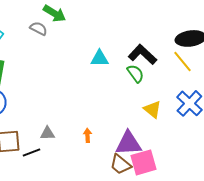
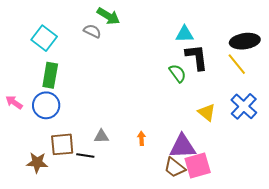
black L-shape: (142, 54) -> (197, 57), turned 40
cyan triangle: (99, 58) -> (185, 34), moved
green semicircle: (135, 73) -> (178, 73), moved
black line: (31, 152) -> (85, 155), turned 30

